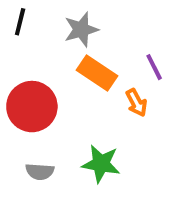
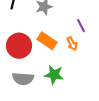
orange rectangle: (97, 73) -> (47, 41), moved
gray semicircle: (40, 172) -> (23, 79), size x1.5

